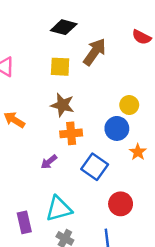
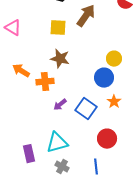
orange cross: (71, 133) -> (45, 82), moved
orange star: (138, 152) -> (114, 102), moved
purple arrow: (49, 162) -> (60, 105), moved

